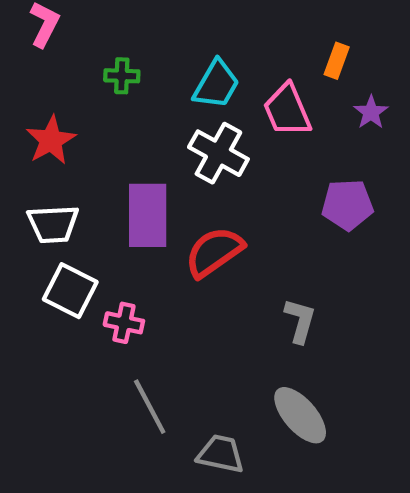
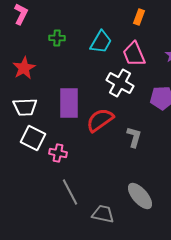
orange rectangle: (337, 61) -> (139, 17), moved
white cross: (218, 153) -> (120, 83), moved
gray L-shape: (300, 321) -> (134, 137), moved

